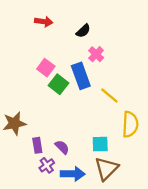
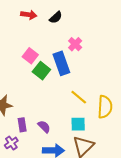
black semicircle: (83, 31) -> (56, 17), moved
yellow line: (109, 96) -> (79, 97), moved
purple cross: (47, 165) -> (11, 143), moved

